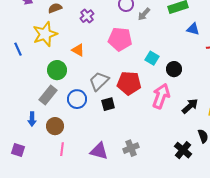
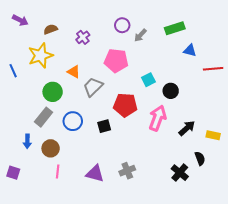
cyan square: (152, 58) -> (148, 80), turned 32
gray trapezoid: (99, 81) -> (93, 87), moved

